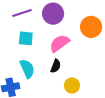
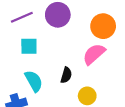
pink semicircle: (60, 43) -> (94, 54), moved

